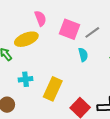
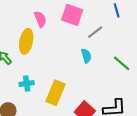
pink square: (70, 29) -> (72, 15), moved
yellow ellipse: (26, 39) -> (26, 41), turned -55

